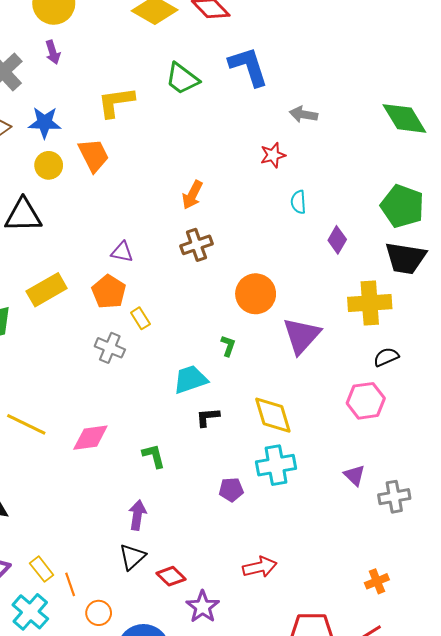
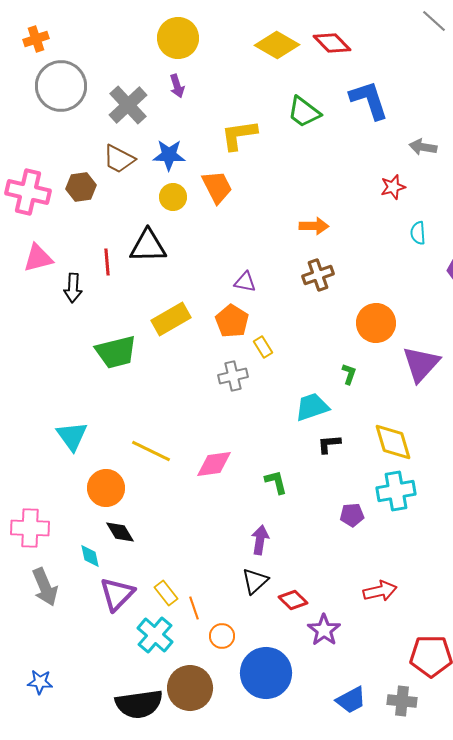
orange arrow: (192, 195) -> (314, 226), turned -116
gray cross: (110, 348) -> (233, 376), turned -36

